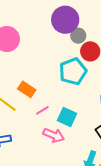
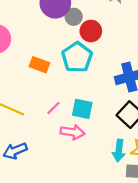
orange rectangle: (27, 89) -> (39, 65), moved

